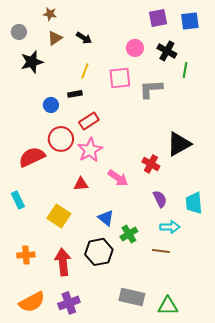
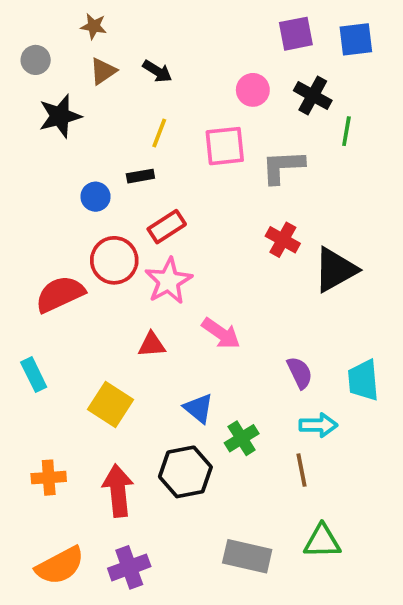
red cross: (151, 164) -> (283, 240), moved
brown line: (161, 251) -> (302, 470), turned 72
green triangle: (168, 306) -> (322, 541), moved

